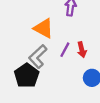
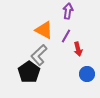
purple line: (65, 50) -> (66, 36), moved

